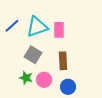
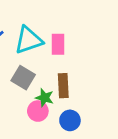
green star: (26, 78) -> (45, 98), moved

